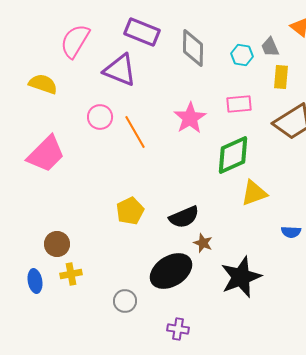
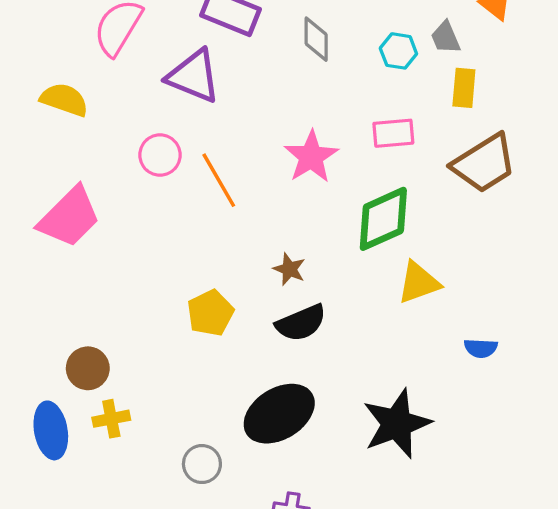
gray diamond: (193, 48) -> (316, 39), size x0.7
brown star: (203, 243) -> (289, 269), moved
blue ellipse: (35, 281) -> (51, 430), size x1.4

